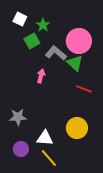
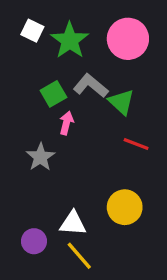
green star: (43, 25) -> (70, 40), size x1.6
green square: (32, 41) -> (53, 94), moved
pink circle: (79, 41) -> (128, 39), moved
gray star: (18, 117) -> (40, 157), moved, turned -30

